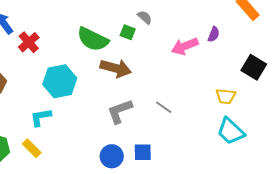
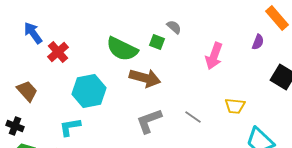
purple semicircle: (214, 34) -> (258, 42), moved
pink arrow: (185, 46) -> (214, 56), turned -48
yellow trapezoid: (226, 96) -> (235, 106), moved

